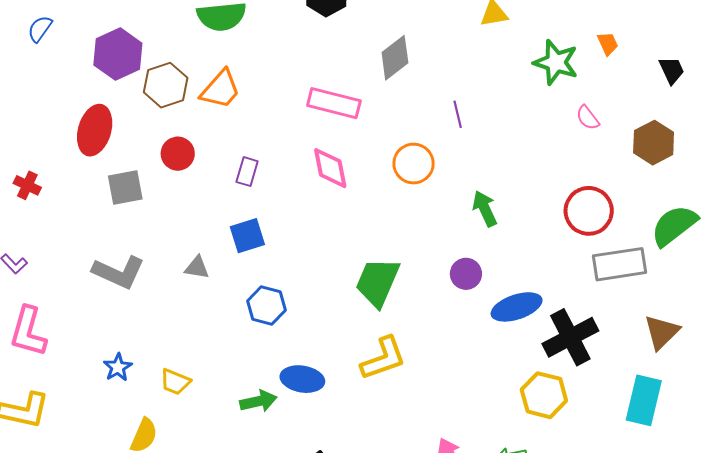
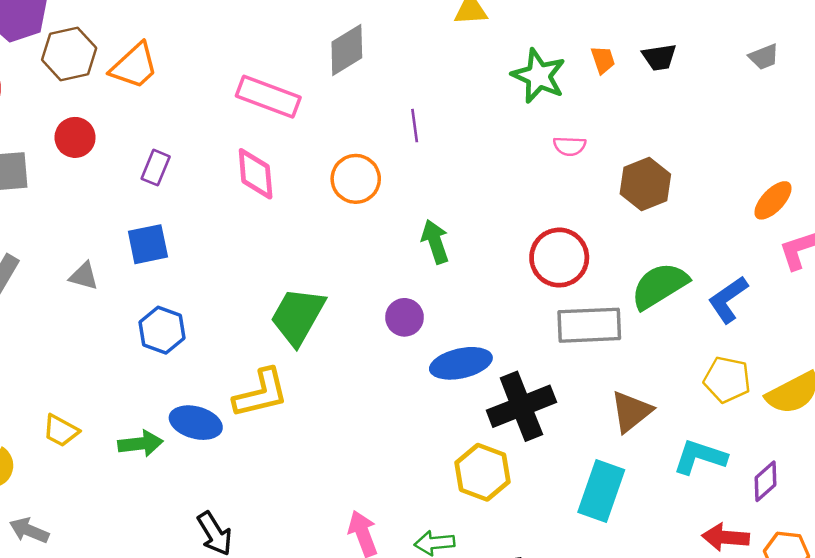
black trapezoid: (672, 70) -> (659, 57), moved, turned 100
pink semicircle: (588, 118) -> (570, 146), turned -56
yellow L-shape: (383, 358) -> (261, 393), moved
yellow trapezoid: (175, 382) -> (61, 431), moved

